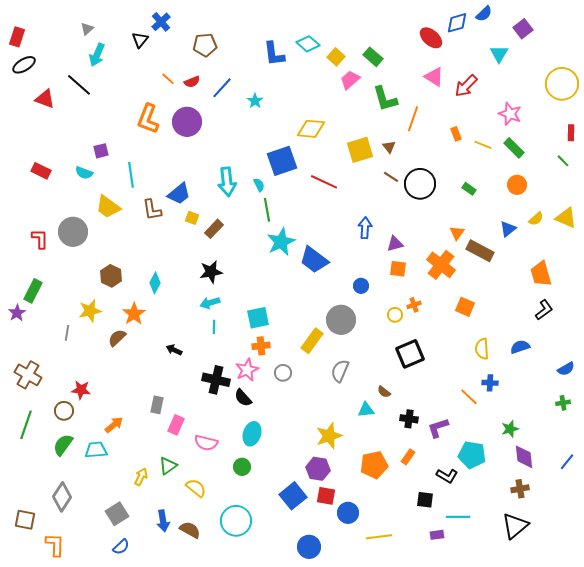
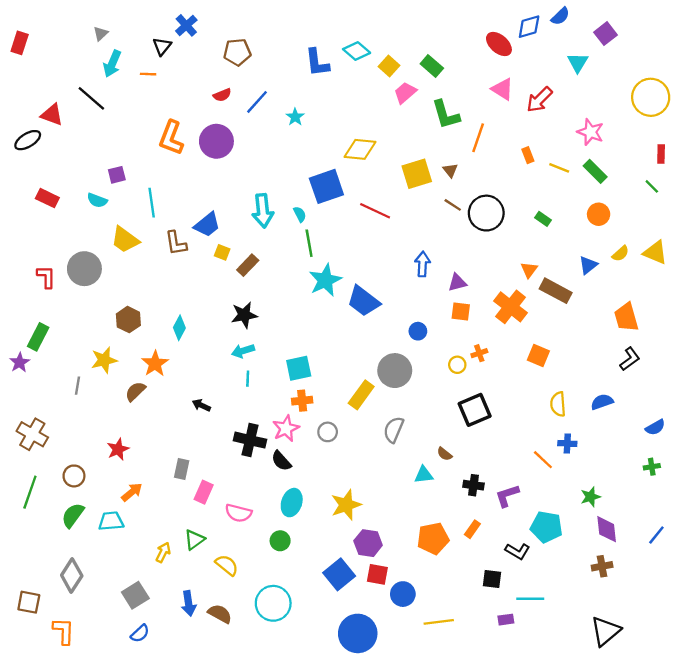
black ellipse: (24, 65) -> (28, 140), moved
orange line: (168, 79) -> (148, 74), moved, turned -40
red star: (81, 390) -> (118, 449), moved, turned -30
yellow star: (329, 436) -> (346, 505), moved
black triangle: (515, 526) -> (605, 631), moved
blue circle: (309, 547) -> (358, 633), size x1.4

